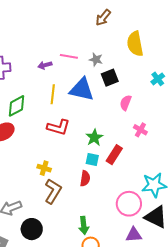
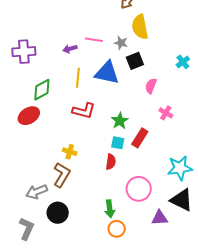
yellow semicircle: (135, 44) -> (140, 27), moved
brown L-shape: (53, 191) -> (62, 175), moved
pink circle: (129, 204) -> (139, 189), moved

